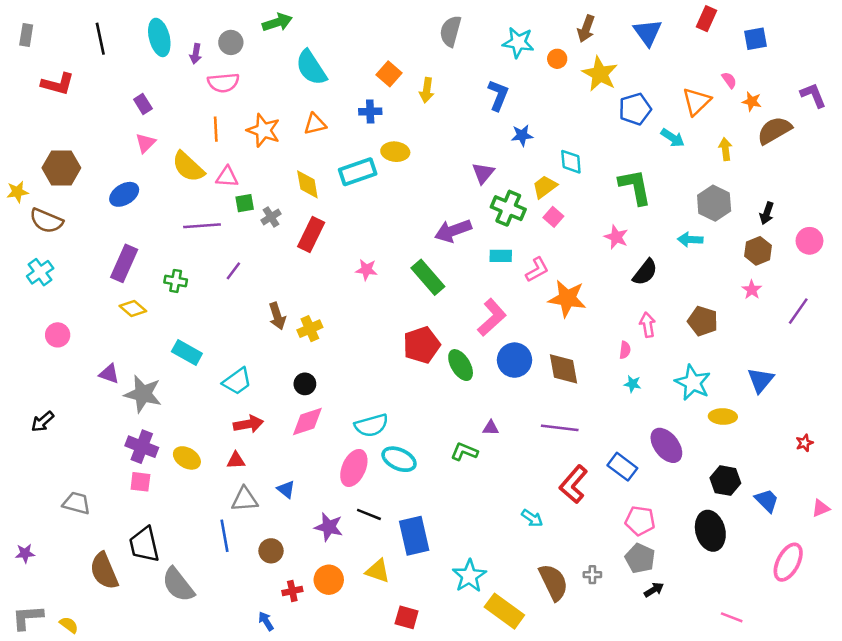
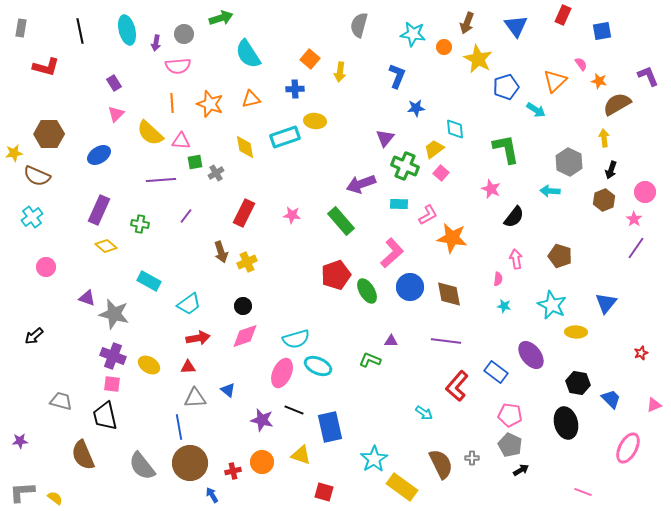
yellow arrow: (725, 149) -> (604, 138), moved
red rectangle: (311, 235) -> (244, 213), moved
pink star: (752, 290) -> (634, 219), moved
black trapezoid: (144, 545) -> (105, 416), moved
brown circle: (271, 551) -> (190, 463), moved, size x1.8

